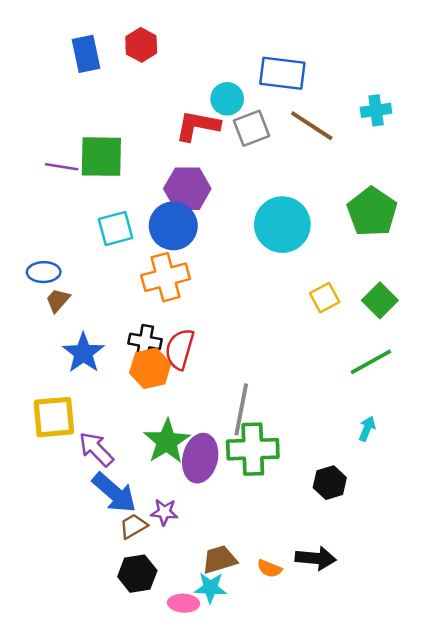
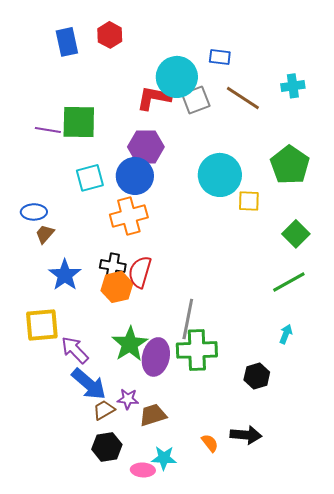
blue rectangle: (282, 73) -> (220, 57), size x0.6
cyan circle: (227, 99) -> (177, 77), size x1.6
yellow square: (325, 298) -> (249, 201), moved, turned 30
brown trapezoid: (219, 560) -> (153, 415), moved
orange semicircle: (269, 569) -> (210, 443), turned -150

